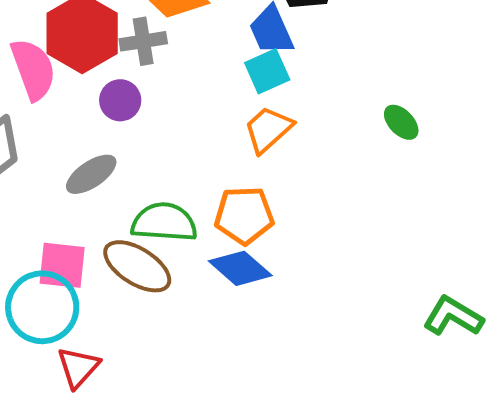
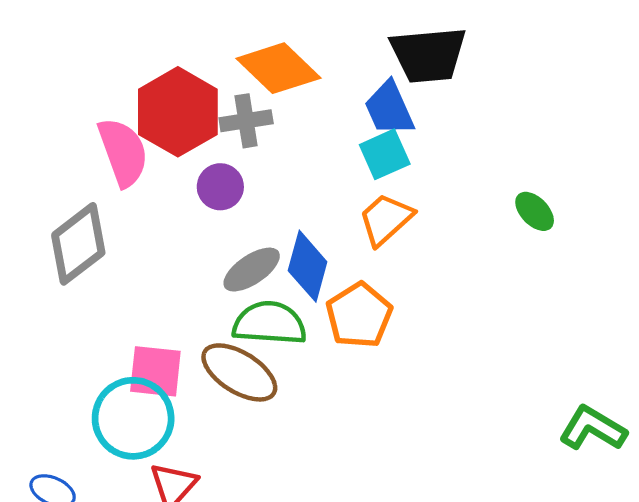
gray ellipse: (91, 174) -> (252, 270), moved
orange pentagon: (244, 215) -> (359, 315), turned -30
blue diamond: (240, 268) -> (308, 266), moved, turned 64

